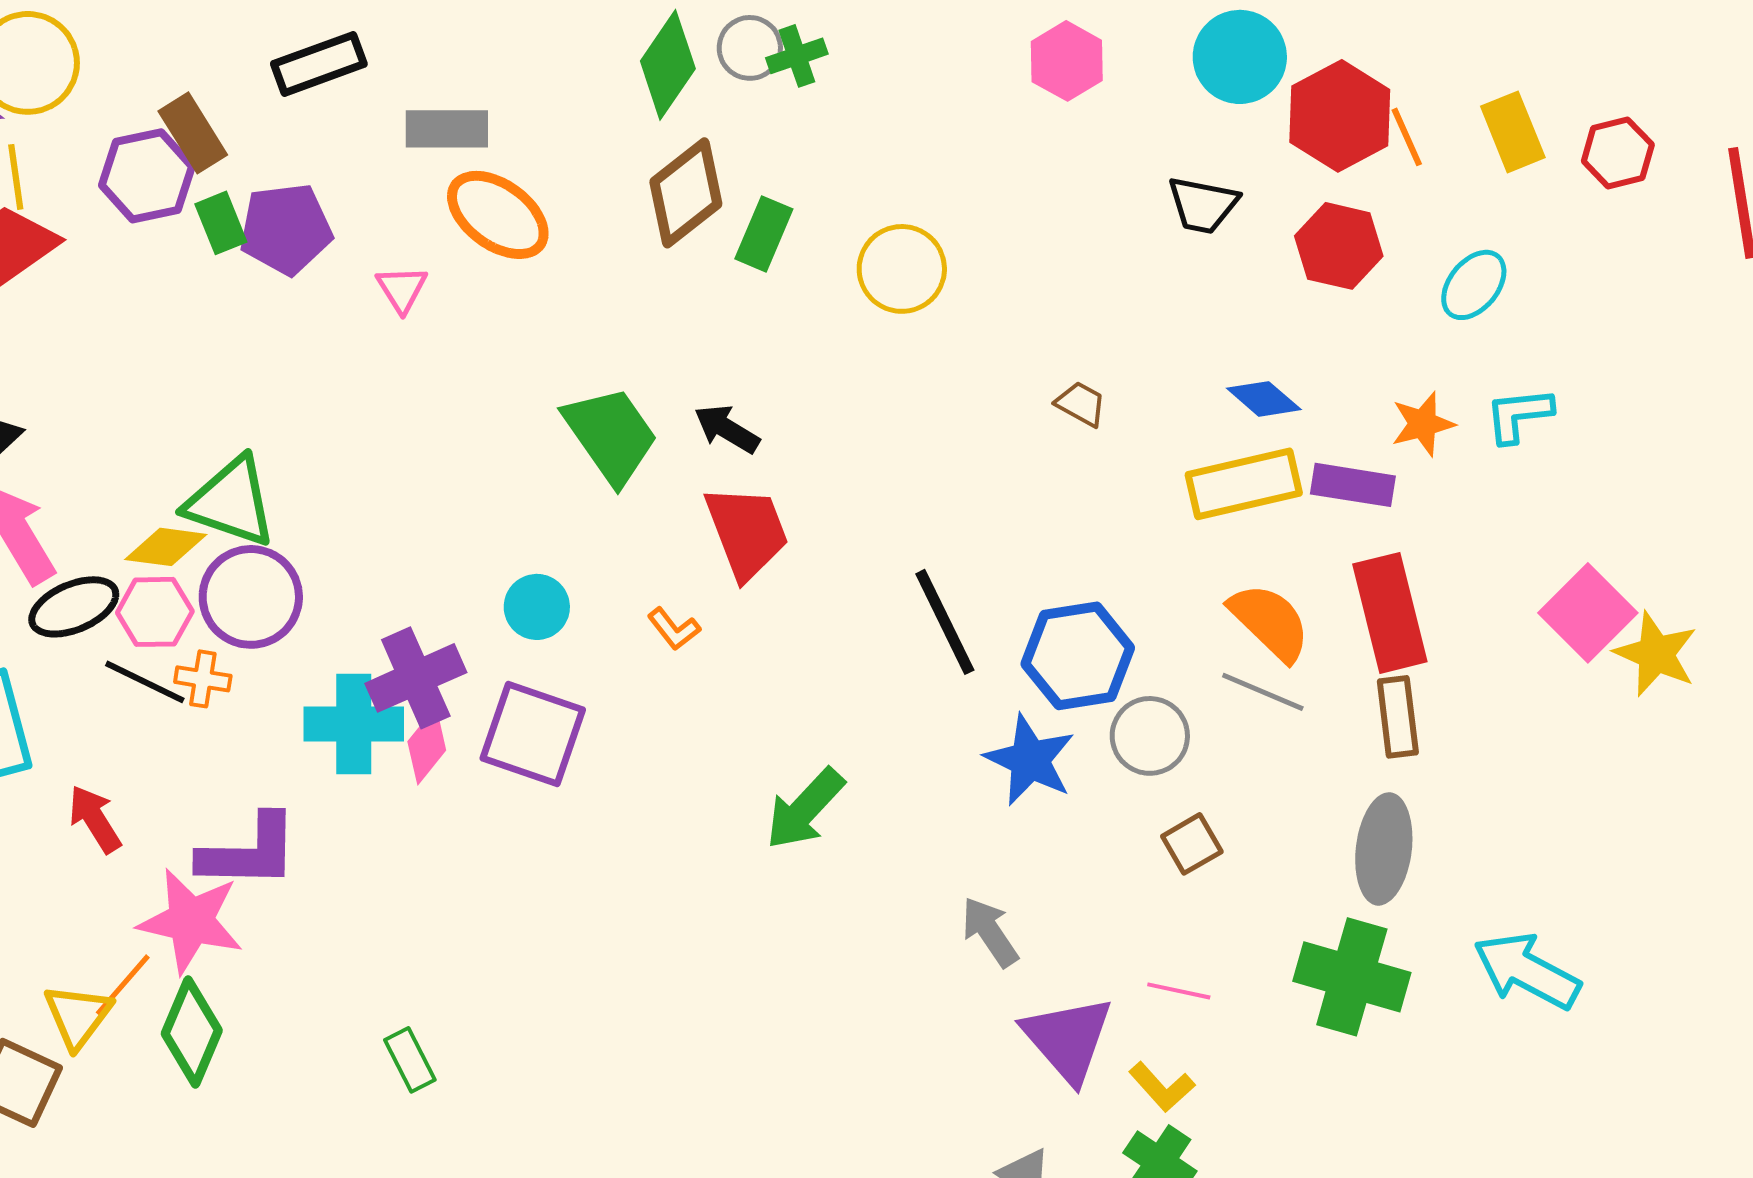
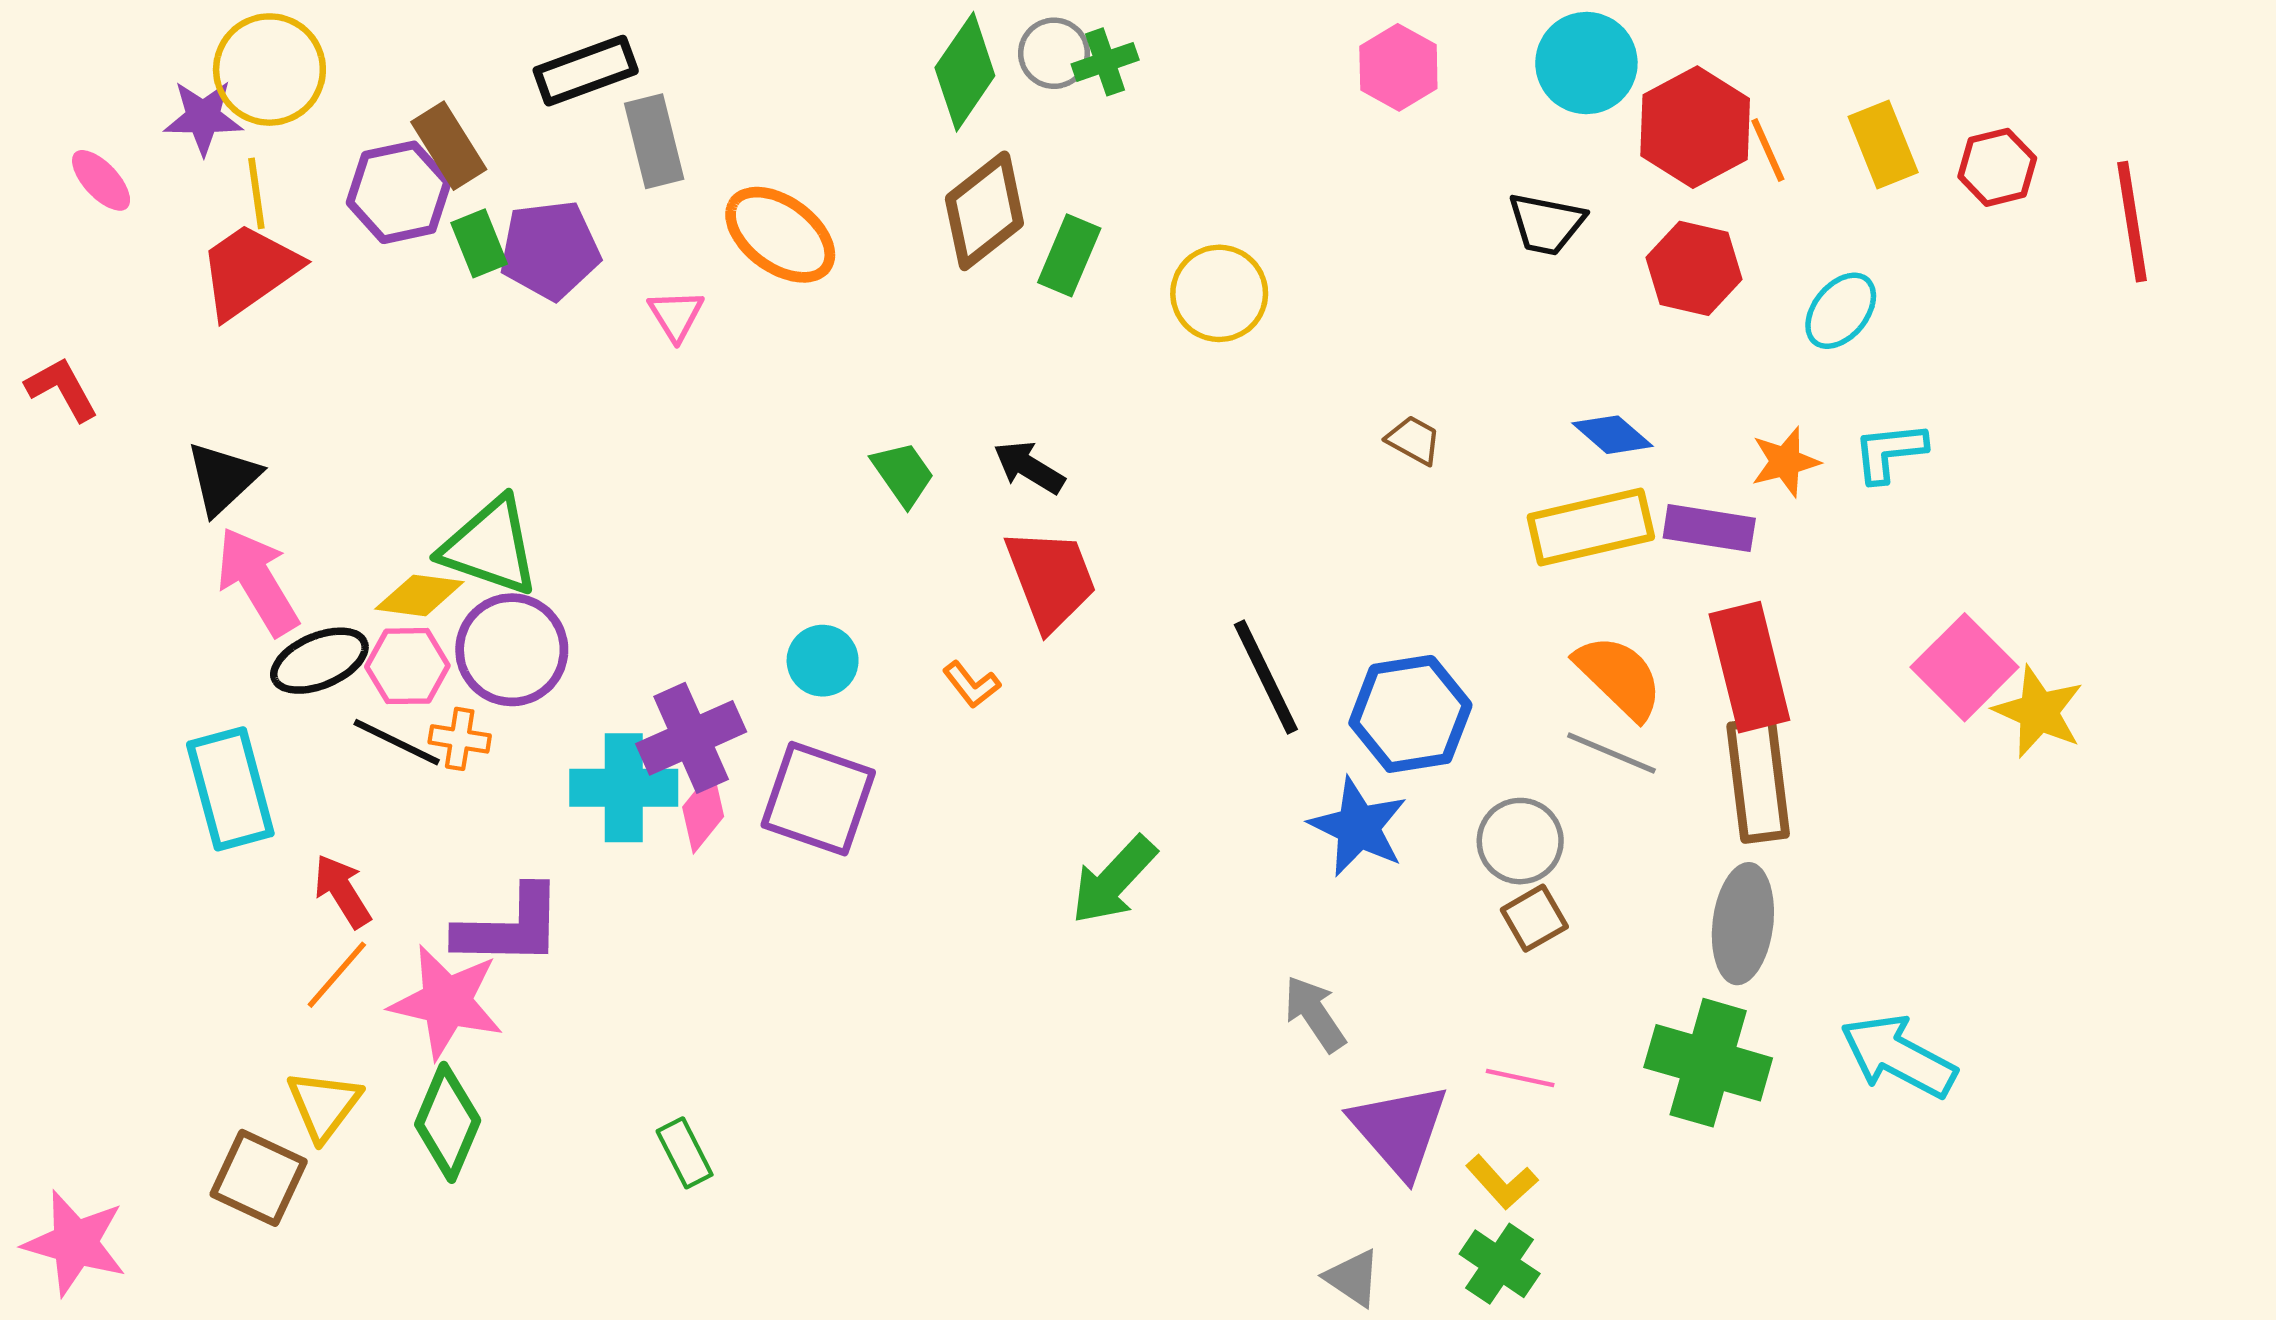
gray rectangle: (447, 129) -> (654, 141), moved, turned 76
green trapezoid: (611, 435) -> (903, 474), size x0.6
brown rectangle: (1398, 717) -> (1758, 780), size x1.4
gray circle: (1150, 736) -> (1520, 841), moved
orange line: (123, 985) -> (337, 975), moved

